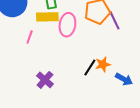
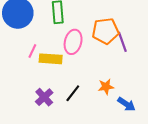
yellow rectangle: (47, 17) -> (51, 59), moved
black line: (90, 67) -> (73, 93), moved

